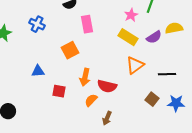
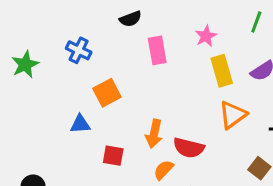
pink star: (131, 15) -> (206, 36), moved
yellow rectangle: (128, 37) -> (222, 71), turned 42
orange square: (70, 50) -> (107, 93), moved

